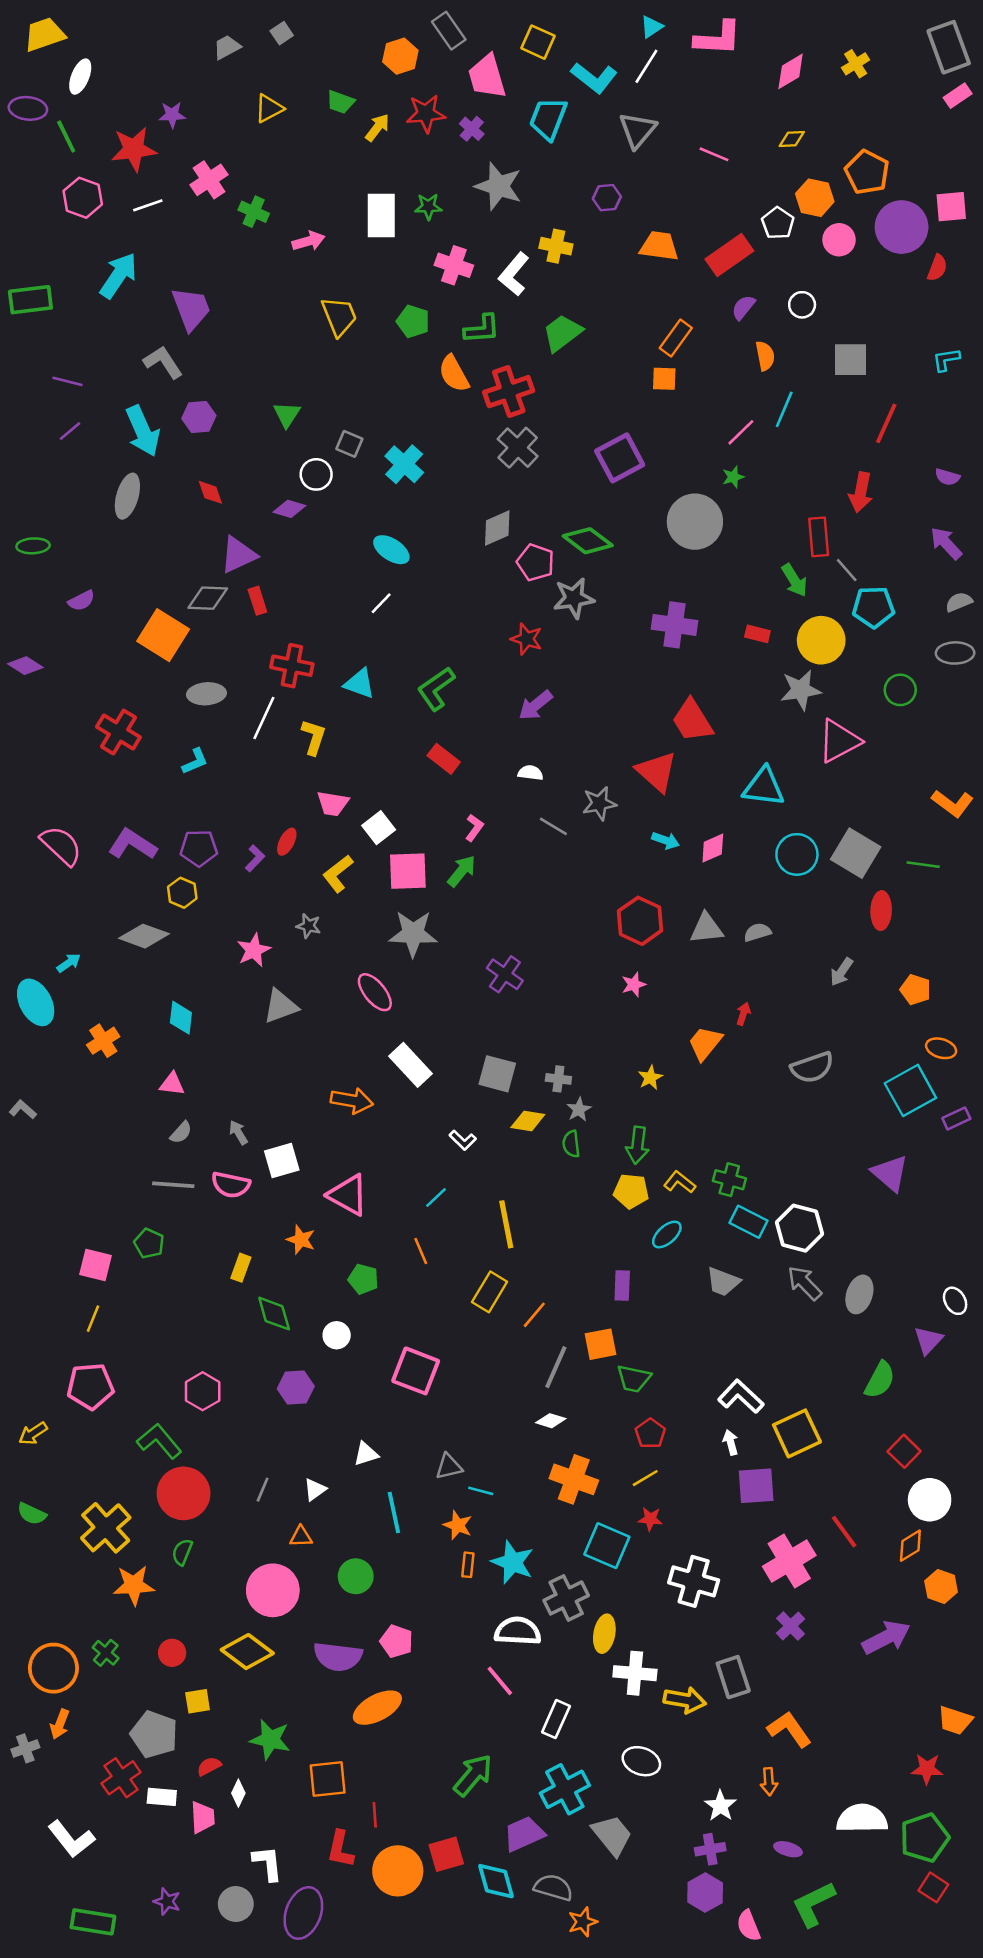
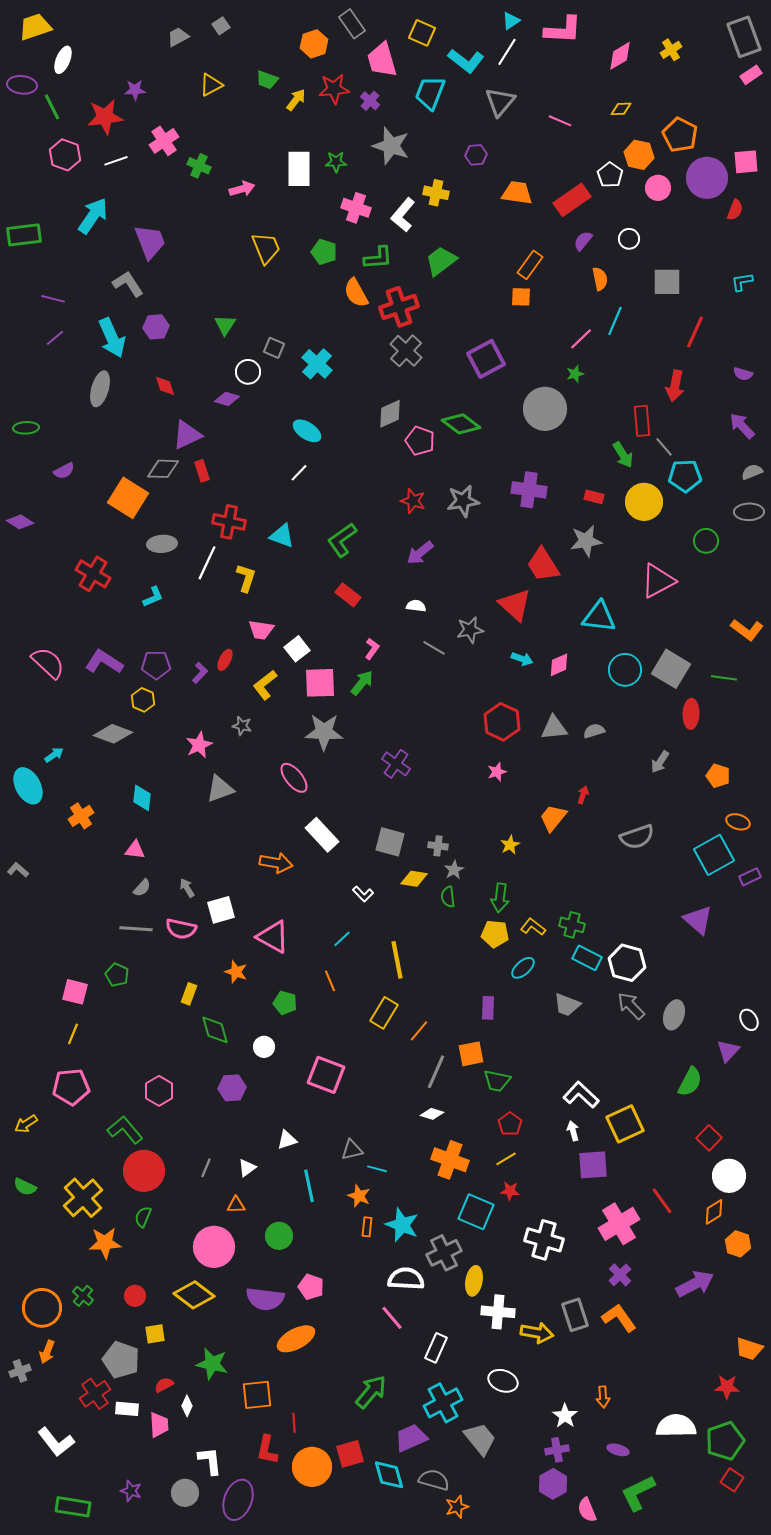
gray star: (574, 598) -> (463, 501), moved
gray star: (801, 690) -> (586, 541), moved
orange L-shape: (789, 1729) -> (619, 1318), moved

